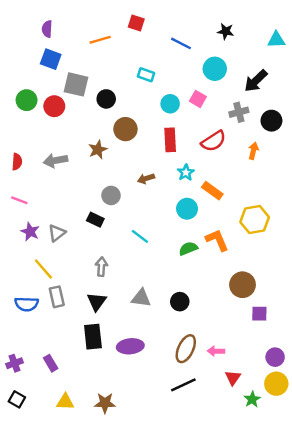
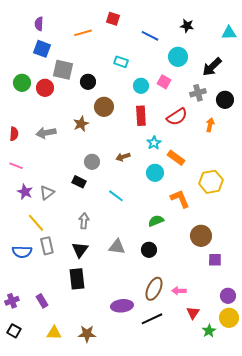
brown arrow: (146, 179) -> (123, 157), moved
green semicircle: (188, 249) -> (156, 221), moved
purple ellipse: (130, 346) -> (122, 306), moved

